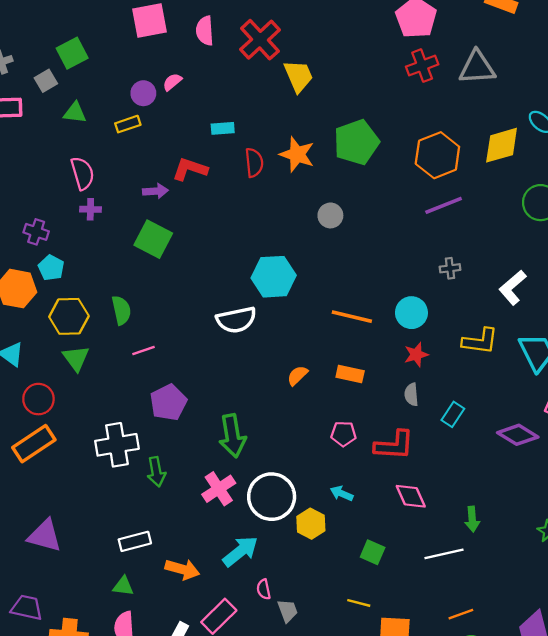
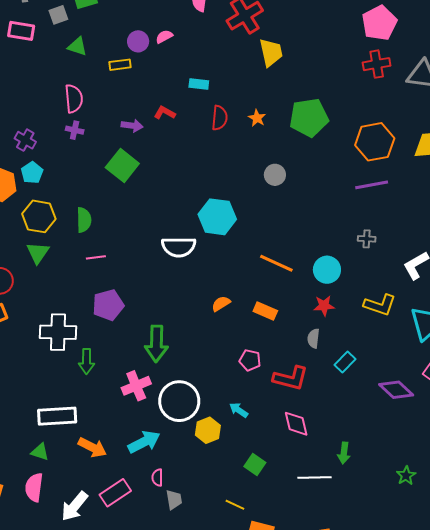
orange star: (297, 154) -> (257, 118), size x0.6
red L-shape: (190, 169) -> (165, 113), size x0.7
white rectangle: (135, 541) -> (57, 416), size x1.4

